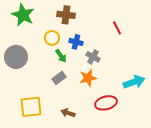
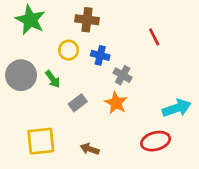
green arrow: (61, 56) -> (53, 79), moved
orange star: (88, 78) -> (116, 103), turned -30
red ellipse: (106, 103) -> (156, 141), moved

